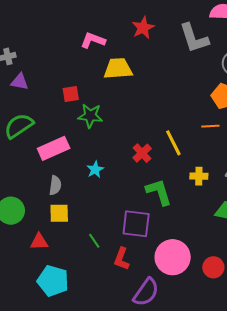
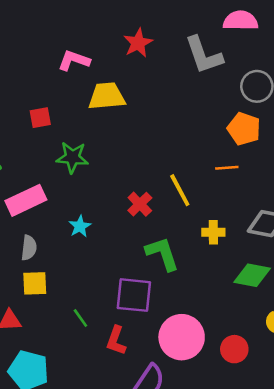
red square: (71, 94) -> (40, 118), moved

